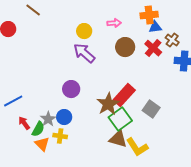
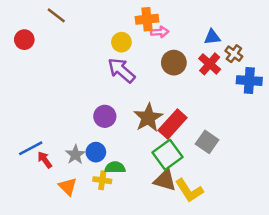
orange cross: (149, 15) -> (147, 19), moved
blue line: (13, 101) -> (31, 148), moved
brown star: (108, 104) -> (148, 118), moved
green semicircle: (38, 129) -> (115, 167), moved, turned -119
yellow cross: (60, 136) -> (102, 180), moved

